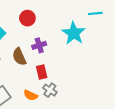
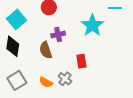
brown semicircle: (19, 57) -> (46, 50), moved
red rectangle: (42, 72) -> (81, 61), moved

